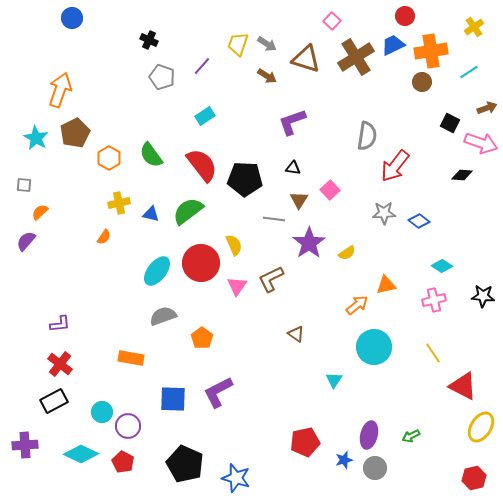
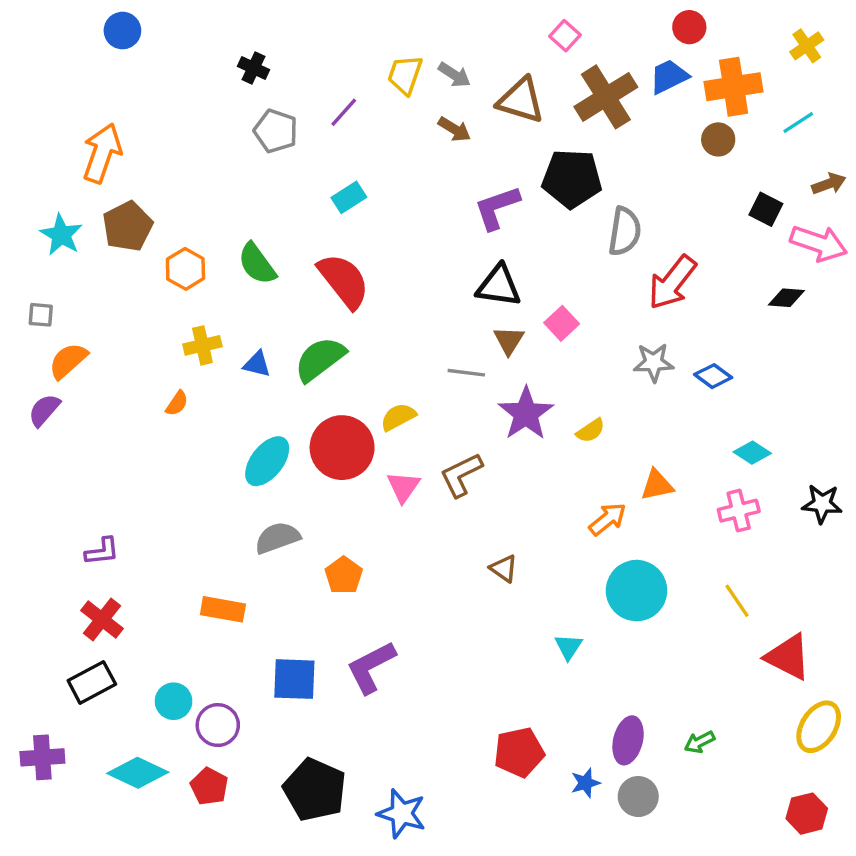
black triangle: (293, 168) -> (499, 286), size x1.8
black pentagon: (245, 179) -> (572, 179), moved
orange semicircle: (40, 212) -> (68, 361), size x1.4
yellow semicircle: (234, 245) -> (398, 417), turned -95

